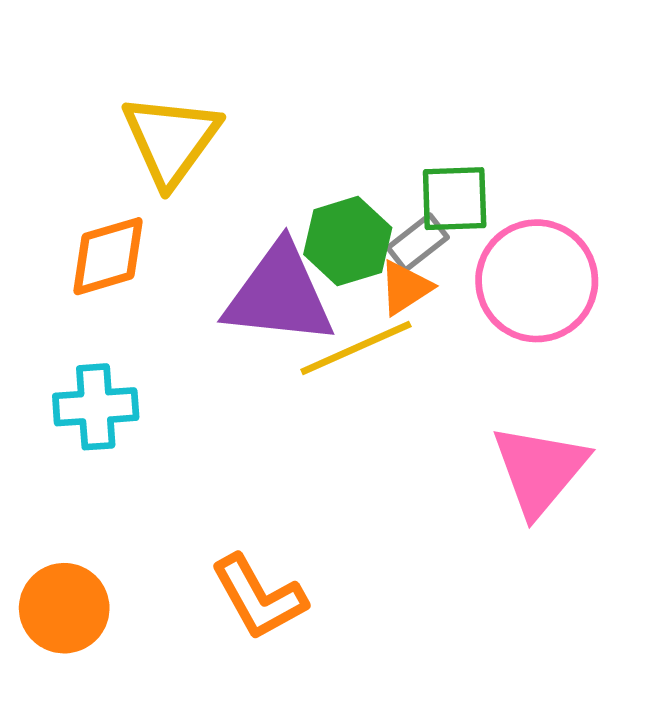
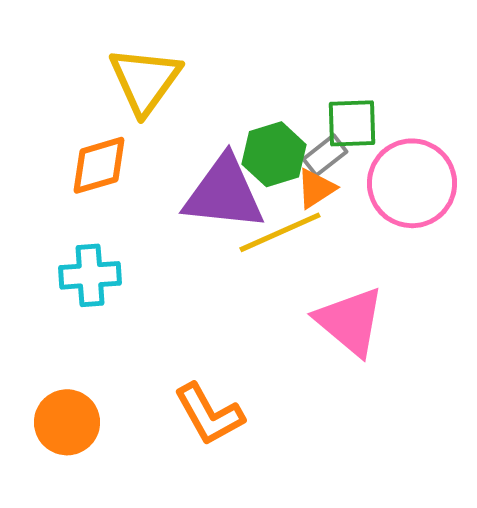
pink triangle: (539, 470) -> (350, 321), moved, turned -30

